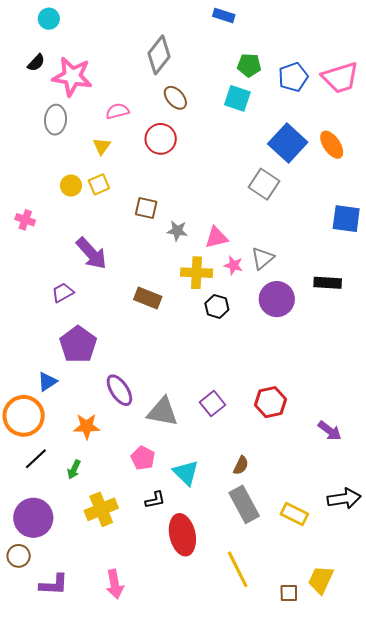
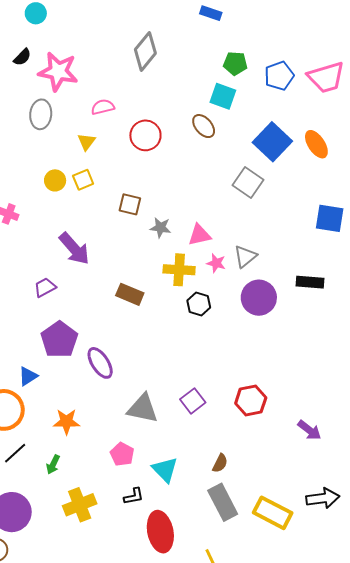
brown ellipse: (175, 98) -> (204, 126), moved
purple ellipse: (119, 390) -> (100, 363), moved
yellow rectangle: (294, 514) -> (273, 513), size x1.4

